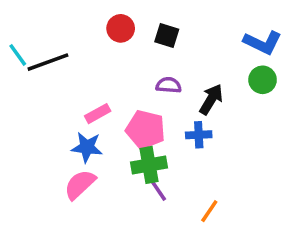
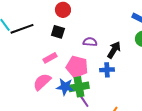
black square: (167, 35) -> (58, 32), moved
blue star: (87, 147) -> (65, 87), moved
pink semicircle: (80, 184) -> (42, 82), moved

